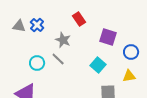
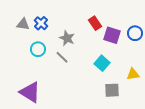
red rectangle: (79, 19) -> (95, 23), moved
blue circle: (131, 52) -> (135, 33), moved
cyan circle: (37, 63) -> (38, 49), moved

